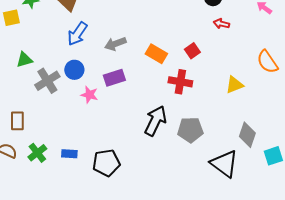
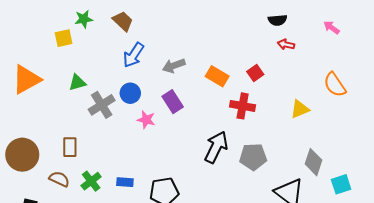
purple rectangle: (114, 78) -> (173, 102), turned 75

